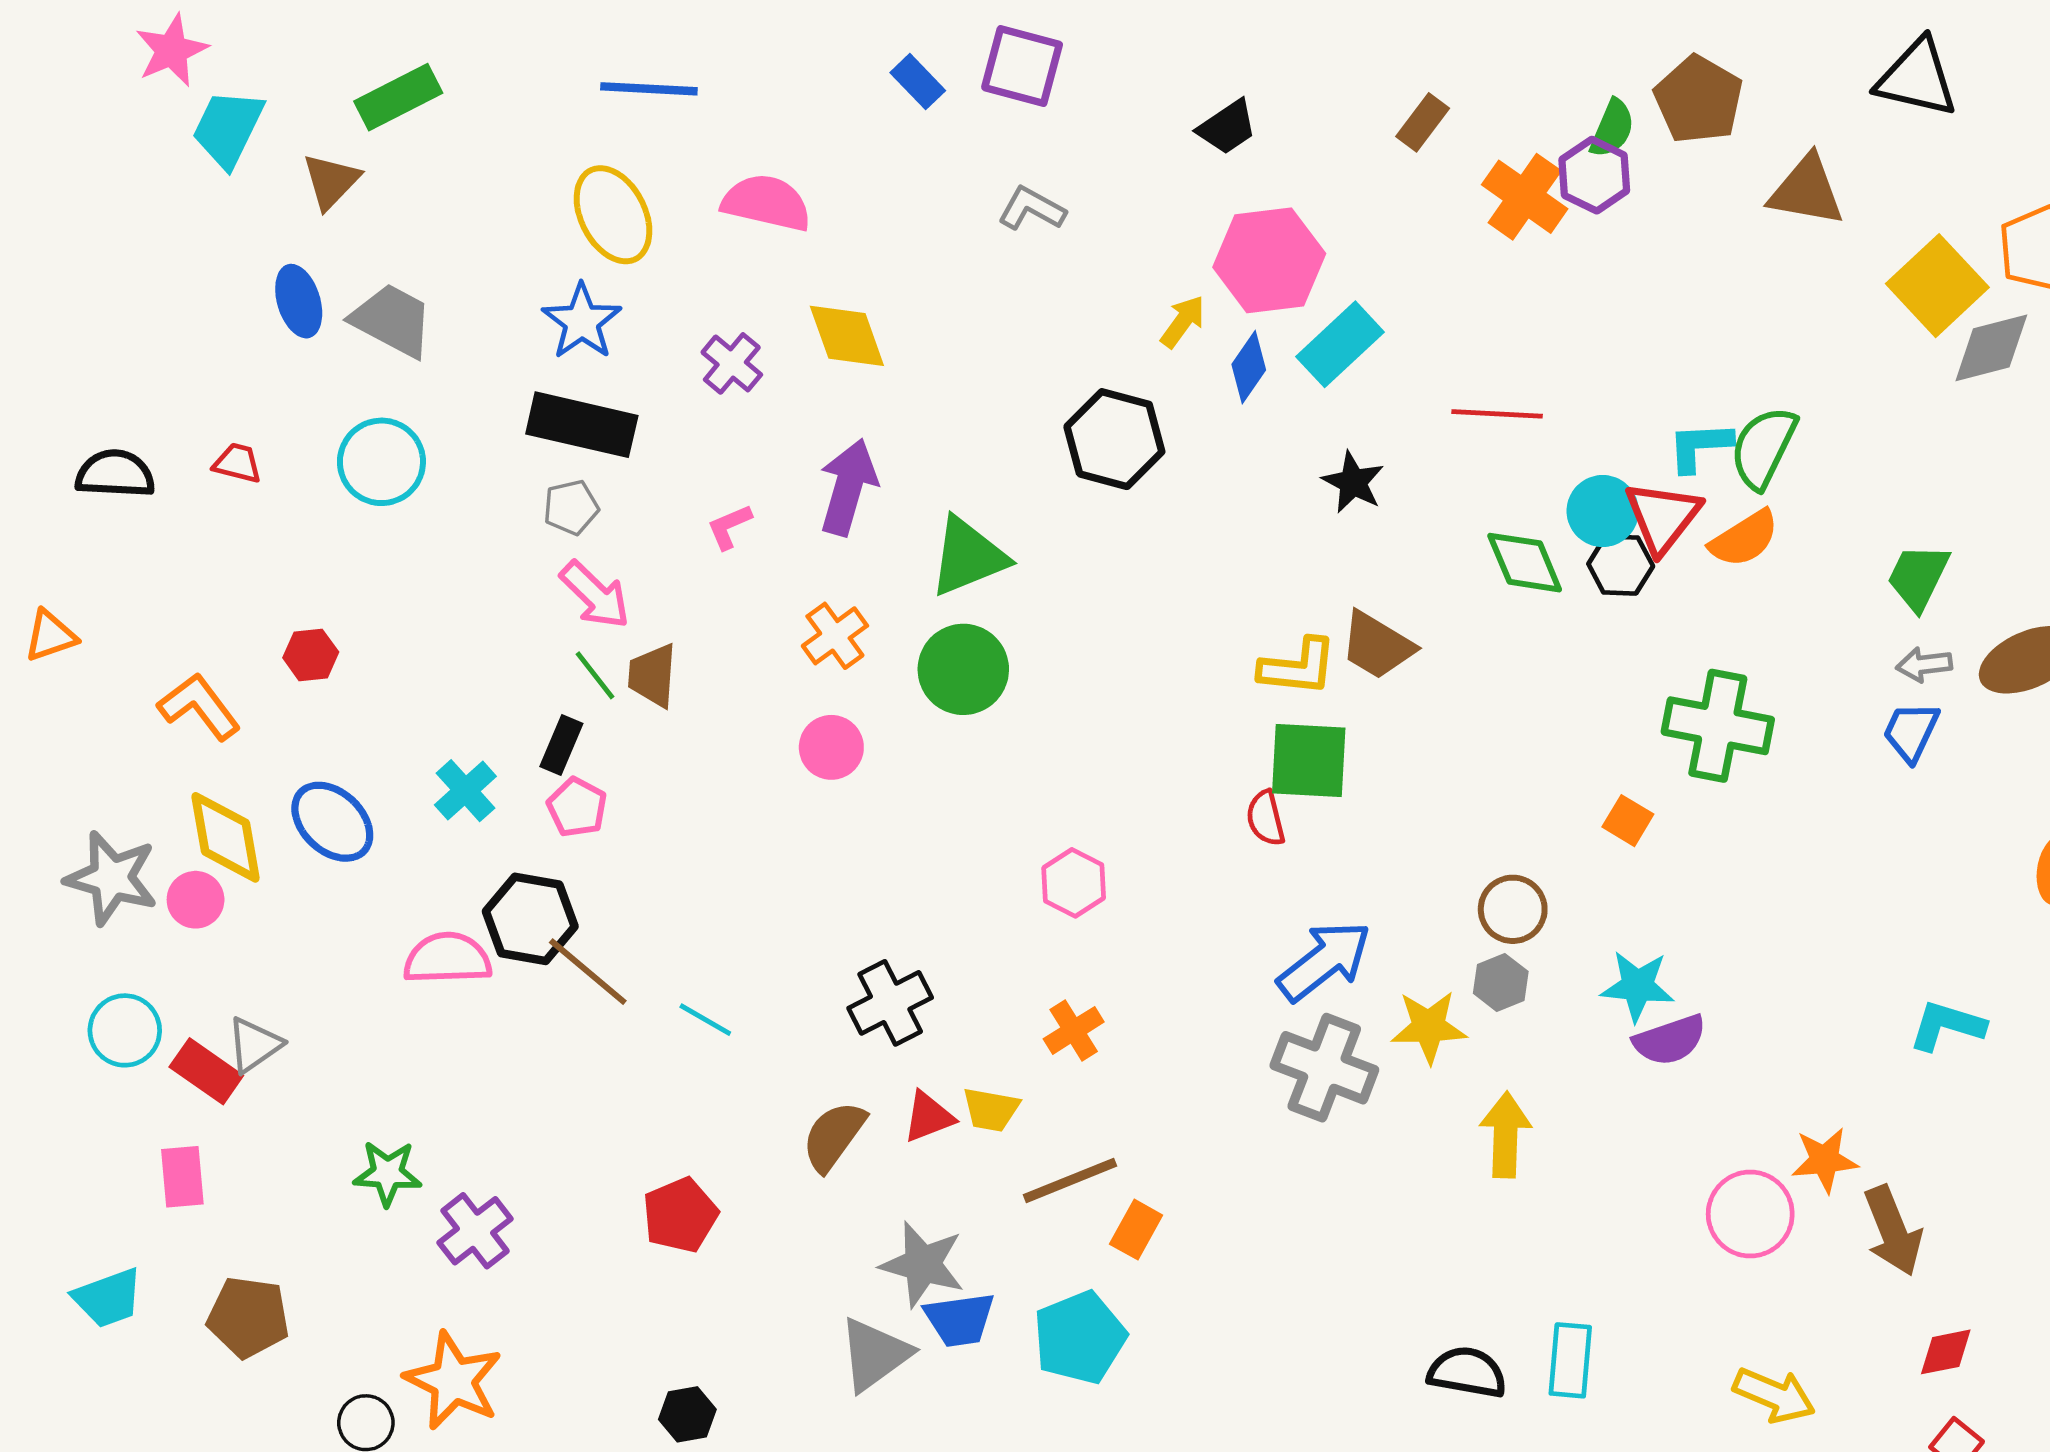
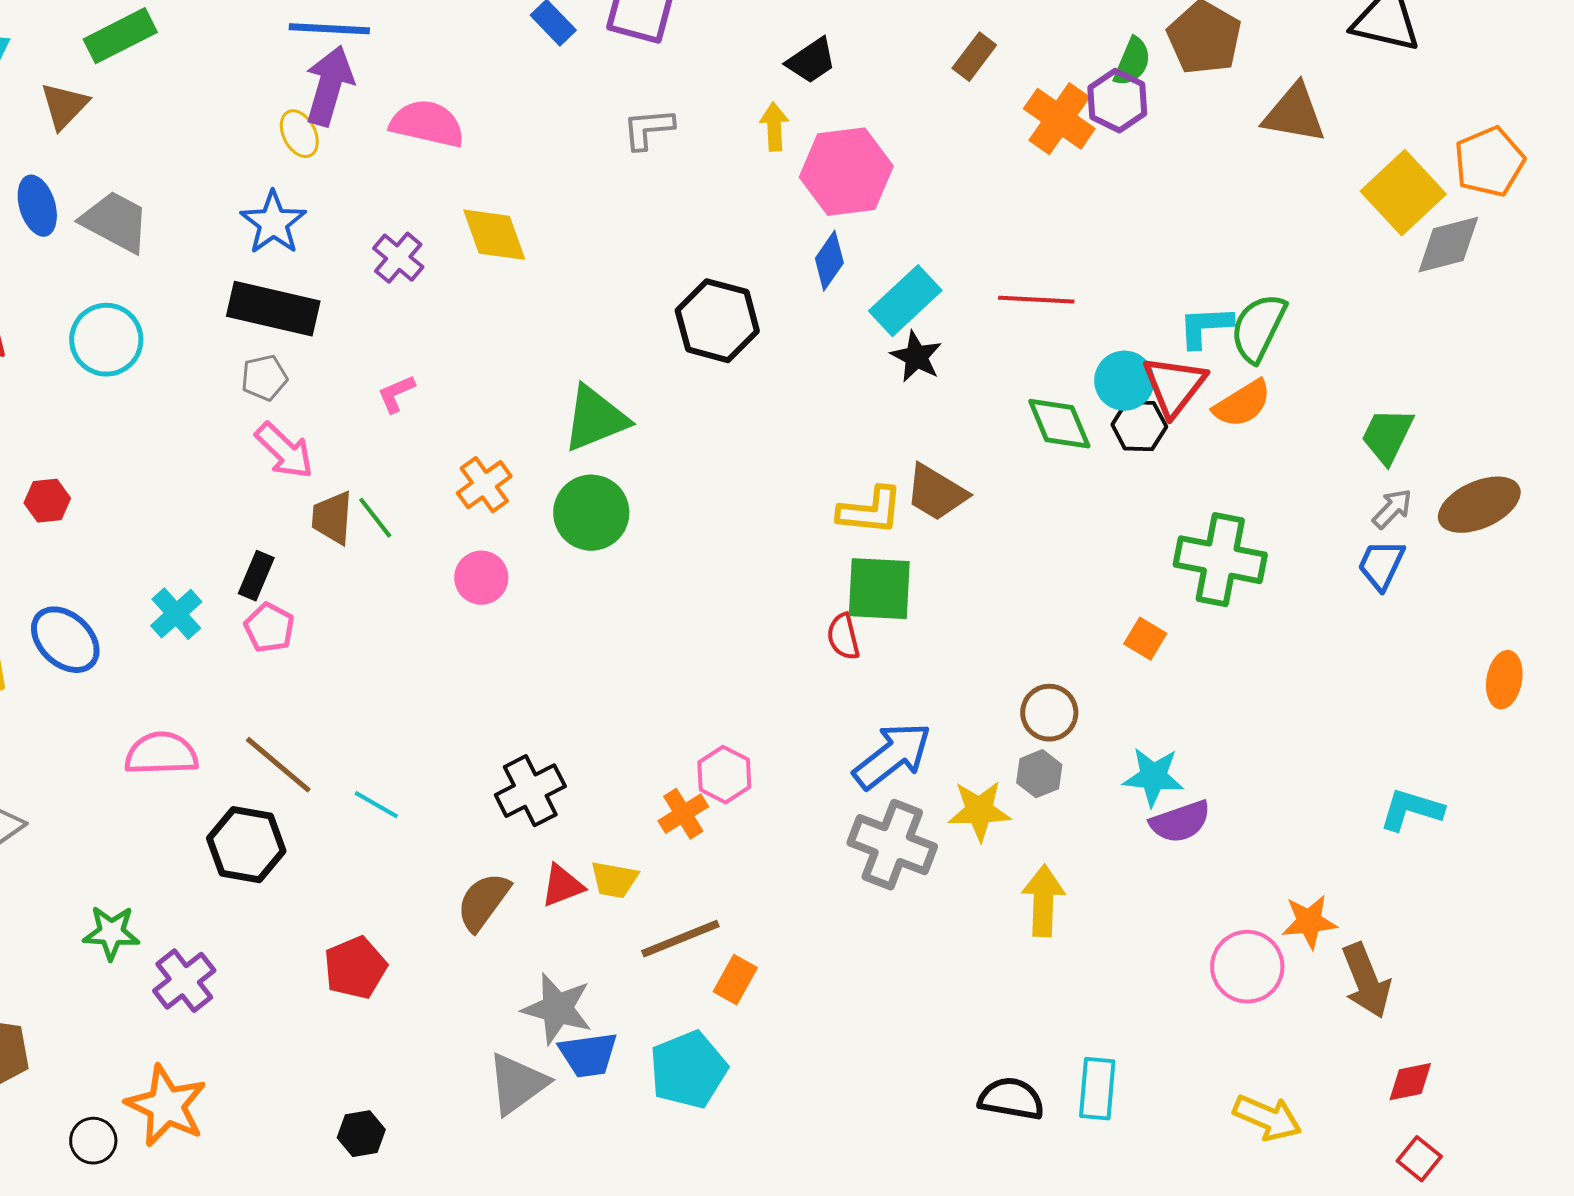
gray L-shape: (1032, 209) -> (648, 129), turned -34
yellow ellipse: (613, 215) -> (299, 134), size x0.6
yellow arrow: (1183, 321) -> (774, 127), moved, turned -39
cyan rectangle: (1340, 344) -> (905, 301), moved
purple arrow: (848, 487) -> (329, 86), moved
gray arrow: (1924, 665) -> (1392, 509), turned 141
green line: (595, 675) -> (375, 518), moved
pink hexagon: (1074, 883) -> (724, 775), moved
black hexagon: (530, 919) -> (246, 845), moved

